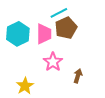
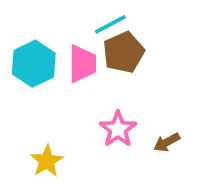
pink star: (53, 62) -> (118, 129), moved
brown arrow: (78, 76) -> (167, 142), moved, turned -136

